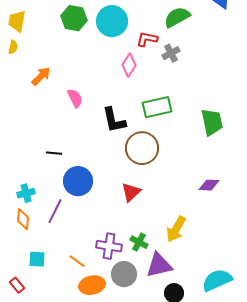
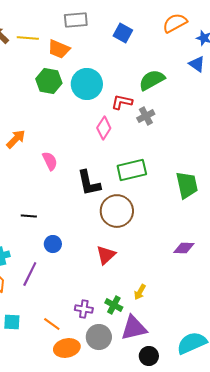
blue circle: (78, 181) -> (53, 244), size x0.6
yellow arrow: (176, 229) -> (140, 292), moved, size x0.6
purple cross: (109, 246) -> (84, 309), size x0.7

